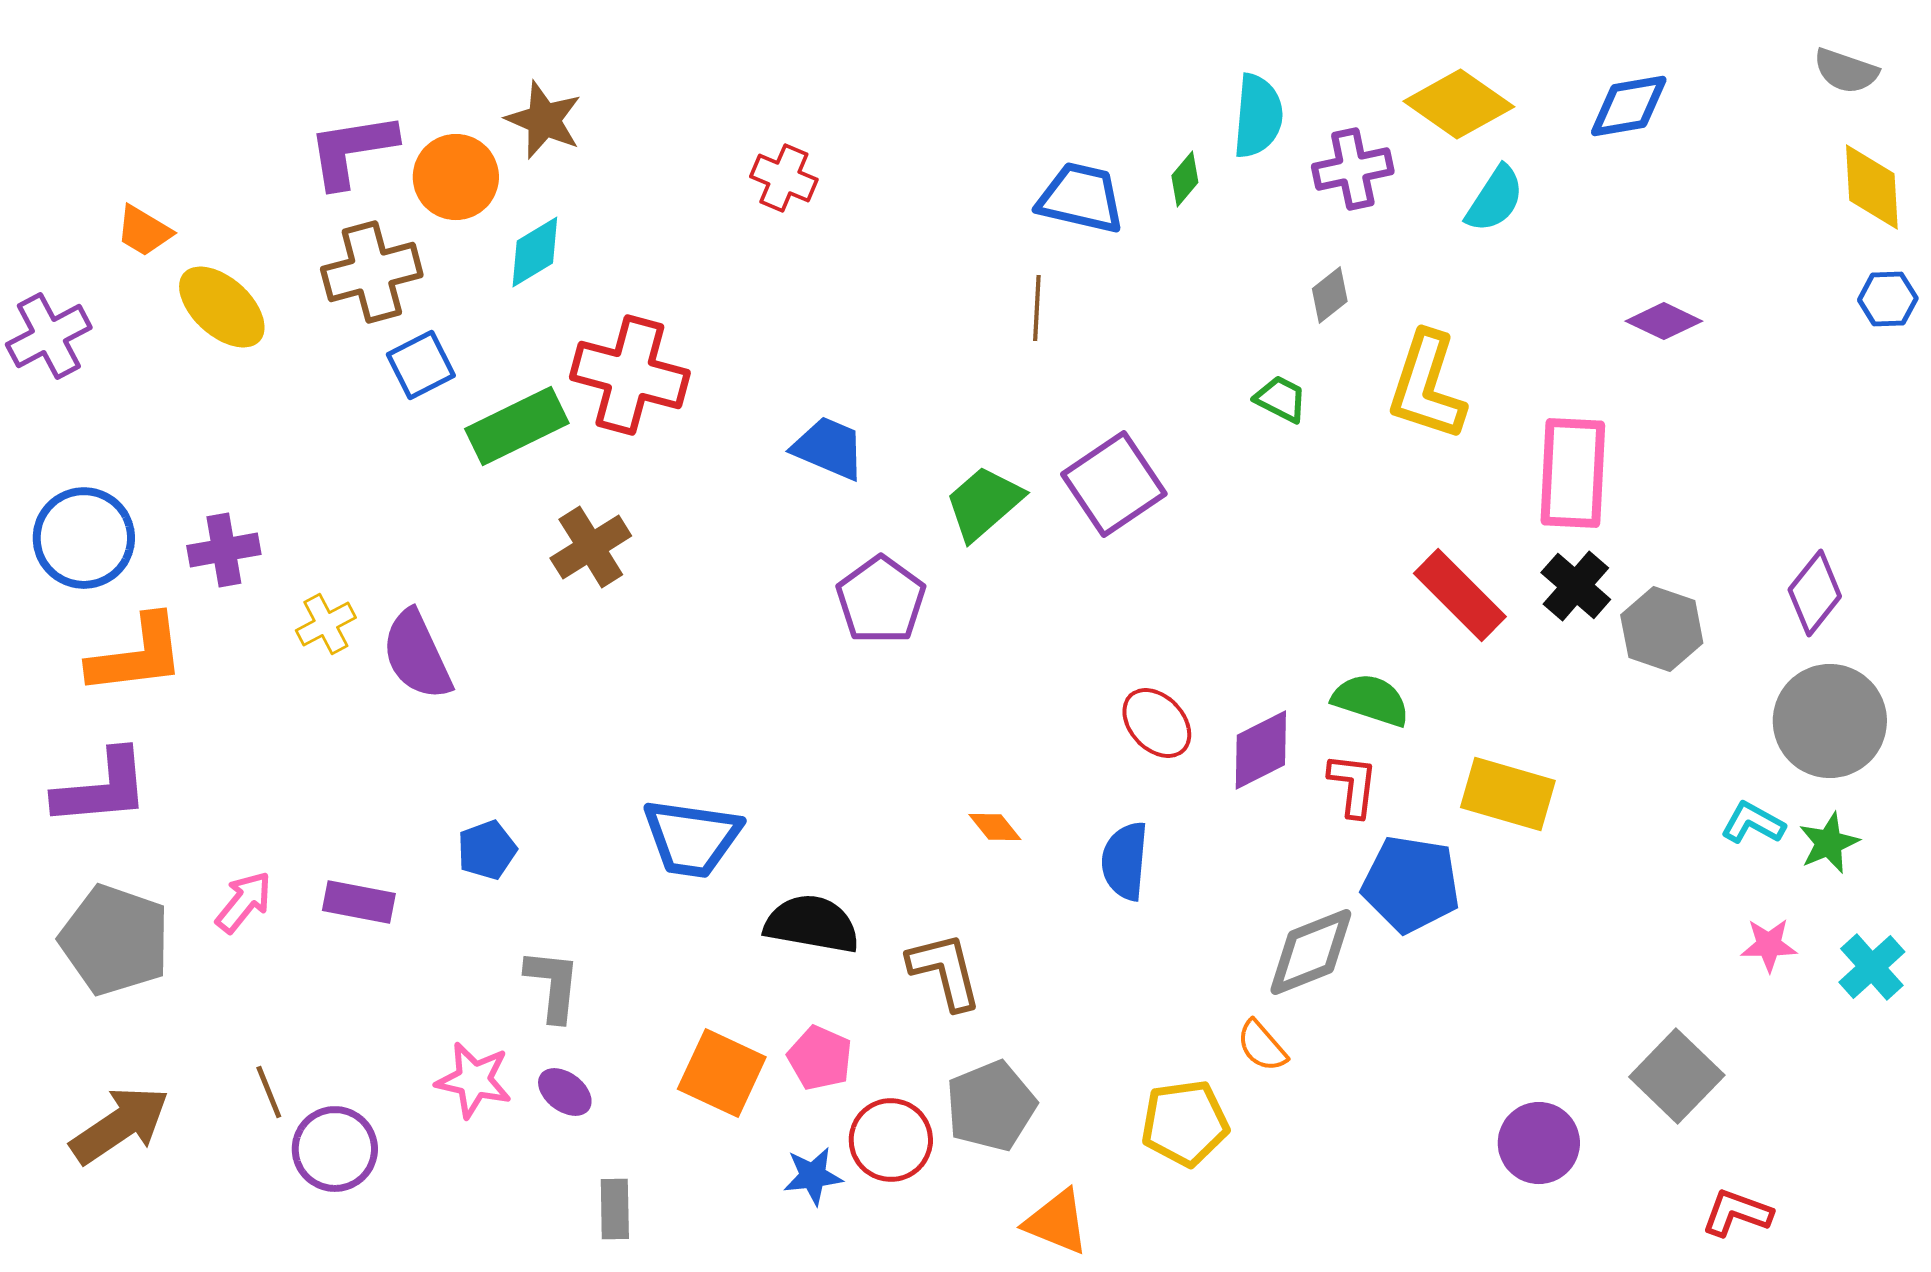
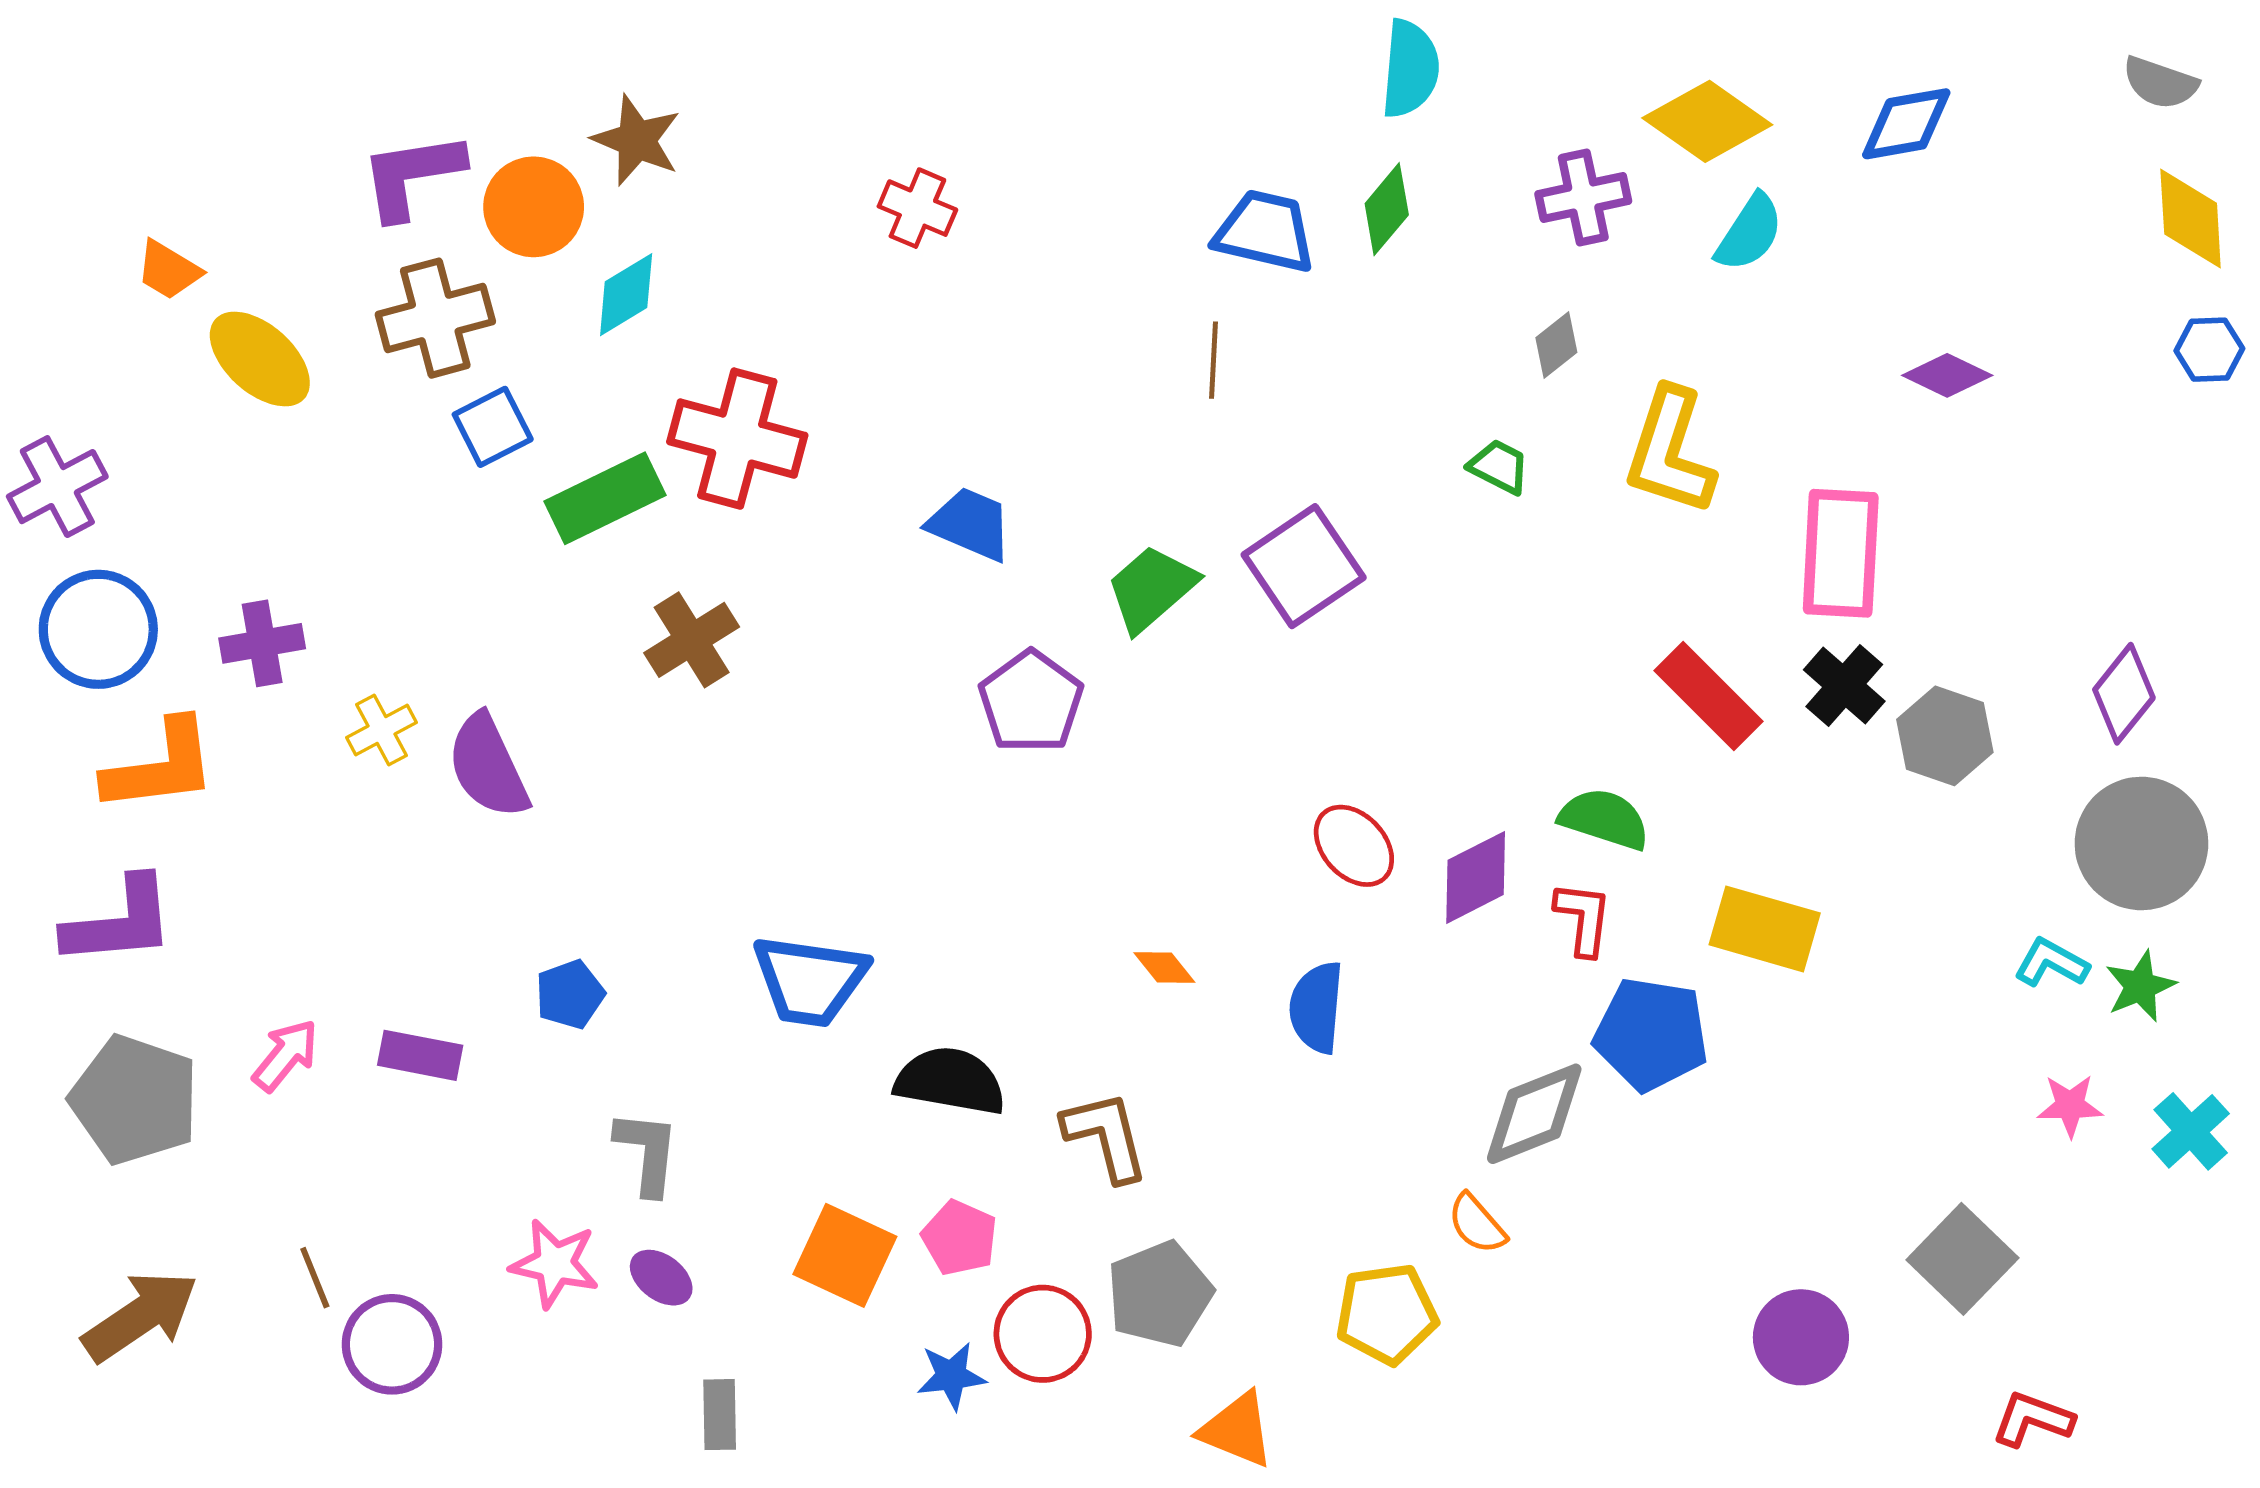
cyan semicircle: (1258, 116) -> (1410, 69), moved
green diamond: (1185, 179) -> (1387, 209), size x1.4
purple cross: (49, 336) -> (57, 487), moved

